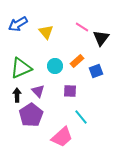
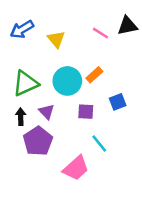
black triangle: (101, 38) -> (127, 26), moved, turned 42
cyan circle: (55, 66) -> (67, 81), size x1.5
blue square: (96, 71) -> (118, 102), moved

